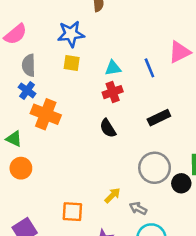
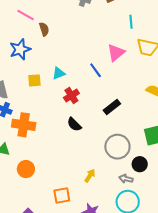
blue star: (71, 34) -> (20, 49), moved
cyan triangle: (113, 68) -> (59, 73), moved
orange circle: (21, 168) -> (26, 169), moved
black circle: (181, 183) -> (140, 164), moved
gray arrow: (138, 208) -> (126, 179), moved

